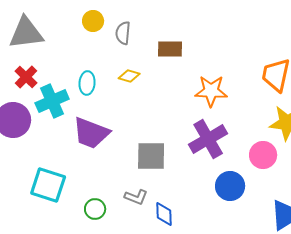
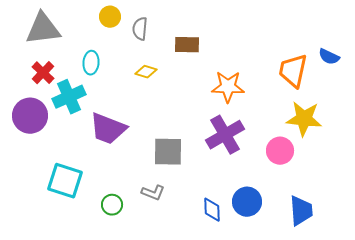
cyan ellipse: (87, 83) -> (91, 63), moved
blue circle: (230, 186) -> (247, 202), moved
blue diamond: (164, 214) -> (212, 210), moved

